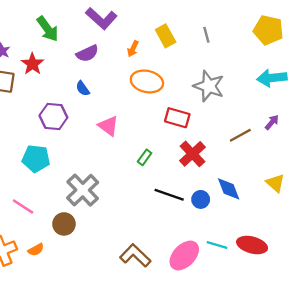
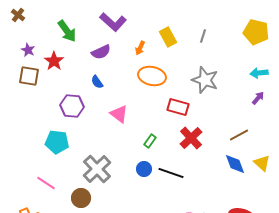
gray line: (206, 35) -> (203, 36), turned 32
cyan arrow: (272, 78) -> (259, 73), size x0.7
purple arrow: (272, 122) -> (258, 98), moved
brown line: (240, 135) -> (239, 135), moved
blue diamond: (229, 189) -> (235, 164), moved
blue circle: (201, 199) -> (144, 169), moved

